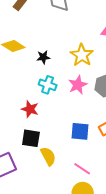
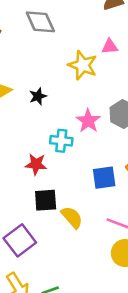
yellow star: (82, 55) -> (83, 65), moved
cyan cross: (48, 85) -> (61, 141), moved

